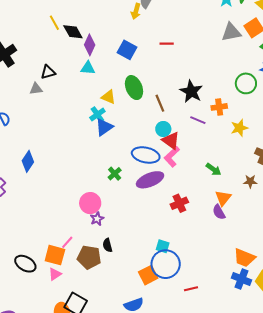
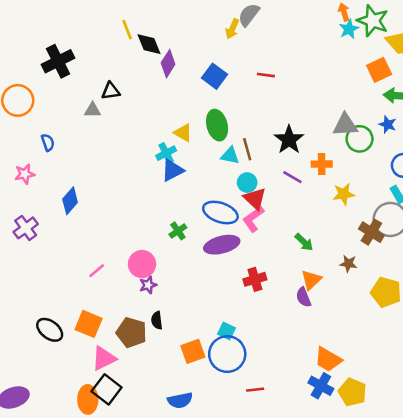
gray triangle: (231, 32) -> (345, 125), moved
cyan triangle: (88, 68) -> (230, 156), moved
pink line: (67, 242) -> (97, 271), moved
pink triangle: (55, 274) -> (104, 358), moved, size x1.5
orange square: (148, 275) -> (193, 351), moved

